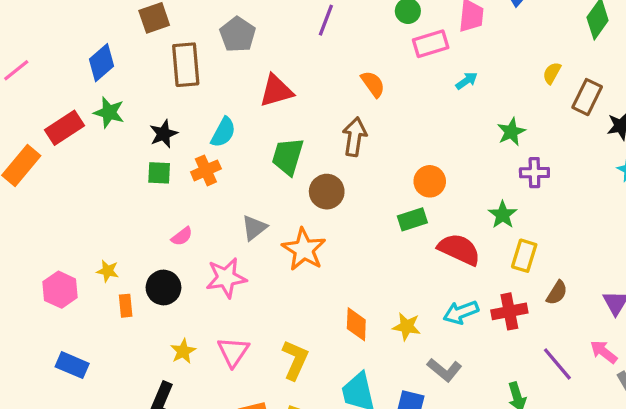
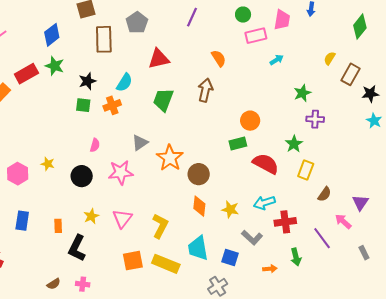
brown circle: (327, 192) -> (199, 174), moved
pink semicircle: (182, 236) -> (95, 145), turned -40
orange rectangle: (126, 306) -> (58, 226), moved
red cross: (509, 311) -> (285, 222), moved
pink arrow: (604, 352) -> (343, 221), moved
blue rectangle: (72, 365) -> (22, 221), turned 72

